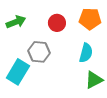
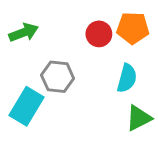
red circle: (57, 23) -> (99, 34), moved

